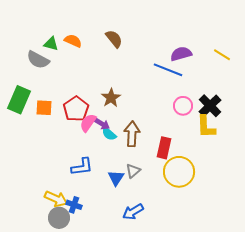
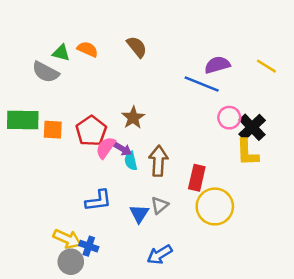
green rectangle: (19, 100) -> (23, 120), turned 68
pink circle: (183, 106) -> (229, 118), moved
cyan semicircle: (109, 134) -> (131, 161), turned 35

